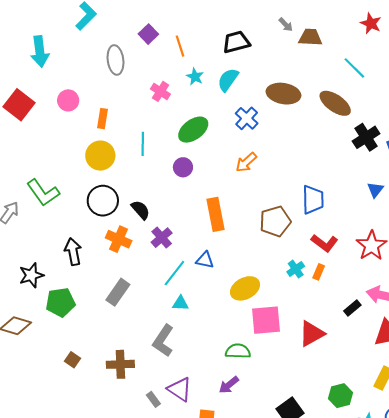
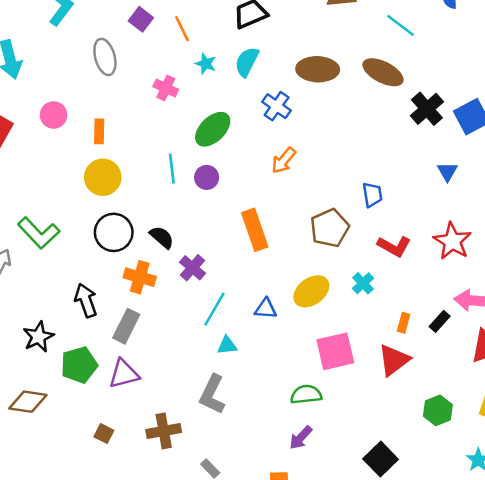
cyan line: (143, 144) -> (172, 169), moved
blue trapezoid: (313, 200) -> (372, 195), size x0.7
blue triangle: (205, 260) -> (266, 309), moved
orange rectangle: (319, 272) -> (404, 323), moved
yellow ellipse: (245, 288) -> (311, 291), moved
gray rectangle: (118, 292) -> (126, 326), moved
purple triangle: (180, 389) -> (124, 374), moved, turned -40
green hexagon: (340, 396) -> (438, 410), moved

